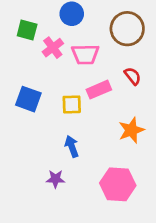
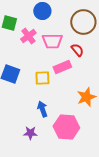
red semicircle: (133, 76) -> (77, 50), moved
pink hexagon: (118, 184) -> (66, 127), moved

